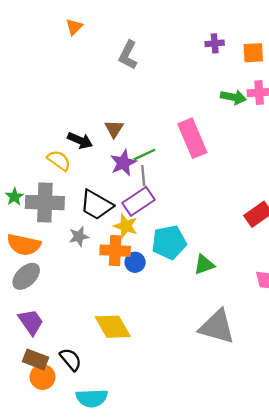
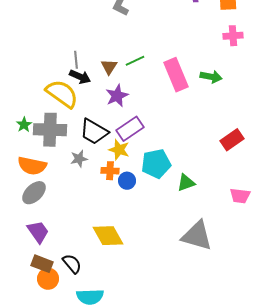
green arrow: (233, 97) -> (211, 77), moved
green line: (144, 155) -> (135, 61), moved
yellow semicircle: (59, 160) -> (62, 94), size x1.6
gray line: (143, 176) -> (76, 60), moved
orange cross: (115, 251) -> (110, 171), size x0.7

